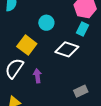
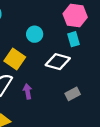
cyan rectangle: (83, 29) -> (73, 39), turned -40
gray rectangle: (81, 91) -> (73, 94), moved

